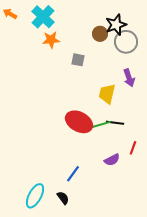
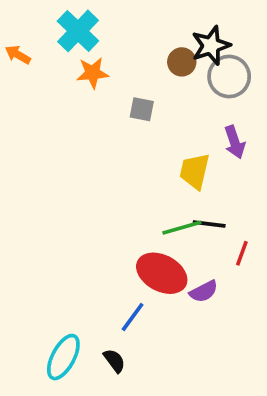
orange arrow: (10, 14) -> (18, 55), moved
red ellipse: (79, 122) -> (162, 273), moved
red line: (133, 148) -> (242, 253), moved

